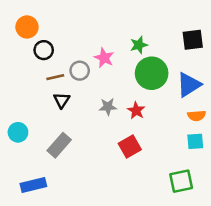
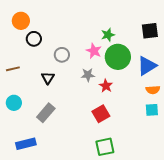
pink star: (104, 58) -> (94, 51), moved
brown line: (55, 77) -> (13, 69), moved
gray star: (108, 107) -> (88, 75), moved
green square: (181, 181) -> (105, 147), moved

